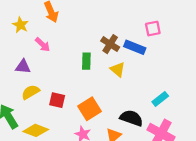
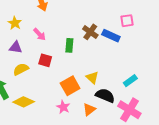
yellow star: (20, 25) -> (15, 23), moved
pink arrow: (43, 45) -> (40, 34), moved
yellow triangle: (118, 69) -> (92, 78), moved
red square: (57, 100) -> (45, 60), moved

